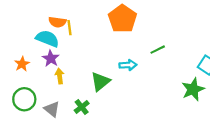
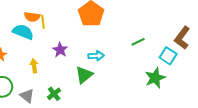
green line: (158, 50) -> (138, 42), moved
purple star: (51, 58) -> (60, 50), moved
green triangle: (100, 82) -> (84, 75), moved

